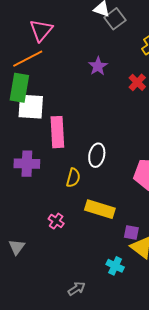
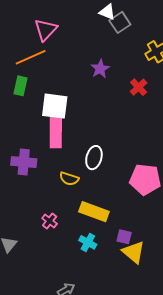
green rectangle: (19, 88) -> (21, 86), size x0.7
white square: (31, 107) -> (55, 106), moved
yellow semicircle: (73, 178) -> (69, 179), turned 90
cyan cross: (115, 266) -> (88, 242), moved

